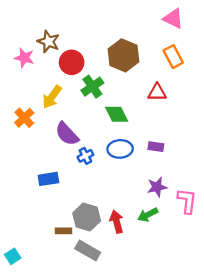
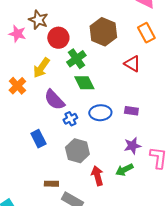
red triangle: (157, 92) -> (132, 64), turned 30
green diamond: (117, 114) -> (84, 83), moved
blue rectangle: (48, 179) -> (38, 139), turned 72
gray hexagon: (87, 217) -> (77, 151), moved

